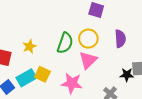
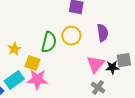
pink triangle: (88, 60) -> (95, 64), moved
yellow square: (42, 74) -> (32, 63), moved
pink star: (72, 83) -> (37, 79), moved

